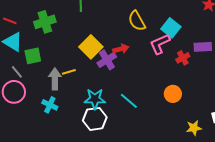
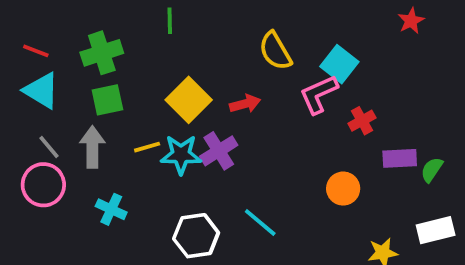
purple rectangle: (203, 47) -> (400, 158), moved
green square: (33, 56) -> (107, 100), moved
purple cross: (107, 60) -> (219, 151), moved
gray arrow: (55, 79) -> (92, 147), moved
cyan star: (95, 99) -> (181, 155), moved
cyan line: (129, 101) -> (260, 222), moved

